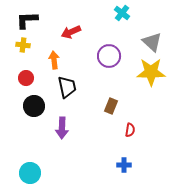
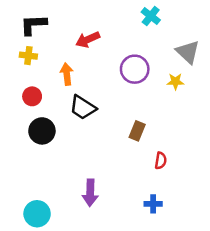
yellow star: (151, 72) -> (175, 82), moved, size x0.5
black trapezoid: (67, 87) -> (83, 107), turned 135
purple arrow: (62, 128) -> (90, 193), moved

